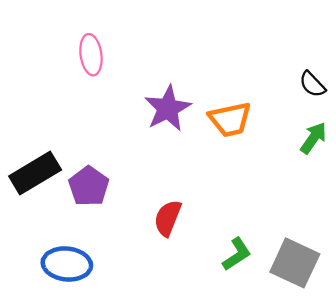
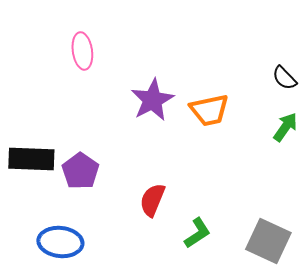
black rectangle: (35, 173) -> (31, 159), turned 33
green L-shape: (237, 254) -> (197, 233), moved

